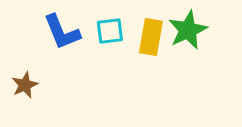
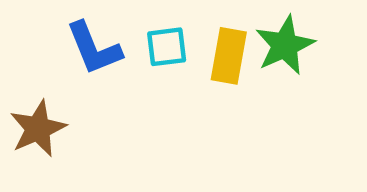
brown star: (25, 85) -> (38, 129), size x1.4

